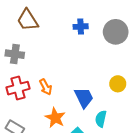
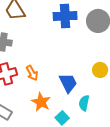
blue cross: (81, 27) -> (65, 16), size x1.6

